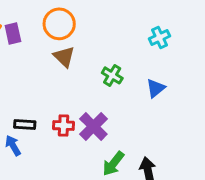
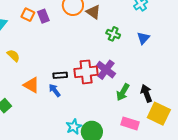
brown triangle: (64, 57) -> (93, 12), moved
red cross: (64, 125) -> (86, 72), size x1.6

